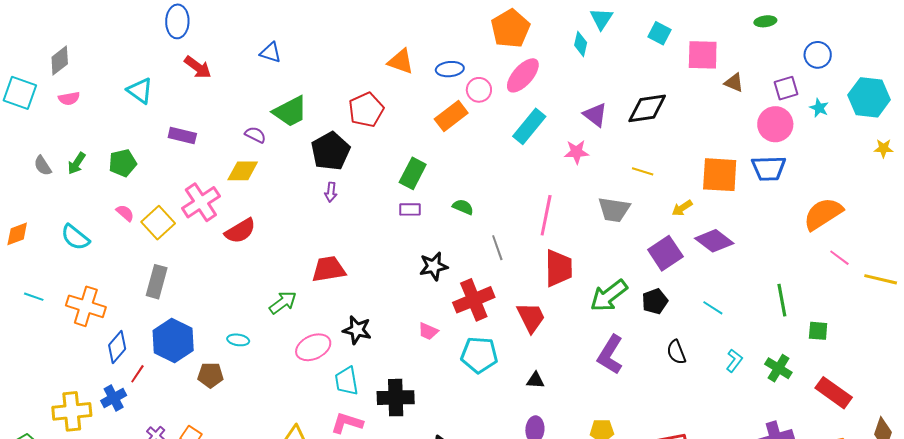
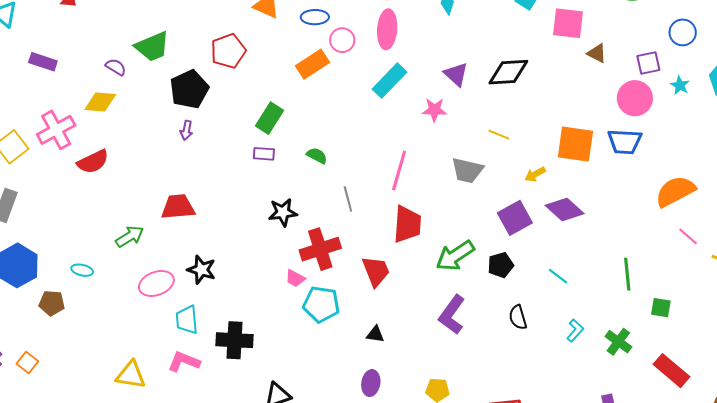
pink ellipse: (523, 75) -> (387, 29), turned -42
pink trapezoid: (428, 331) -> (295, 278), moved

